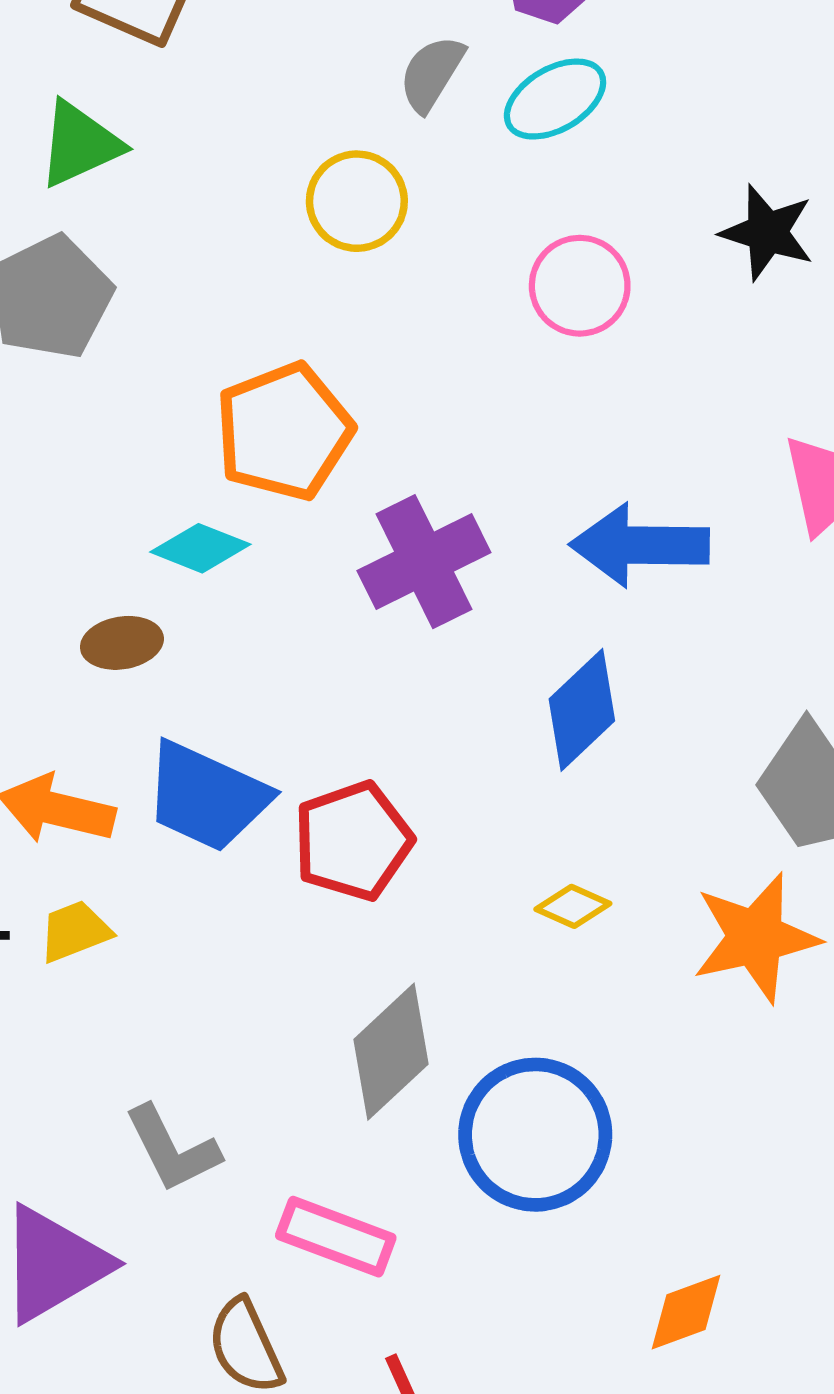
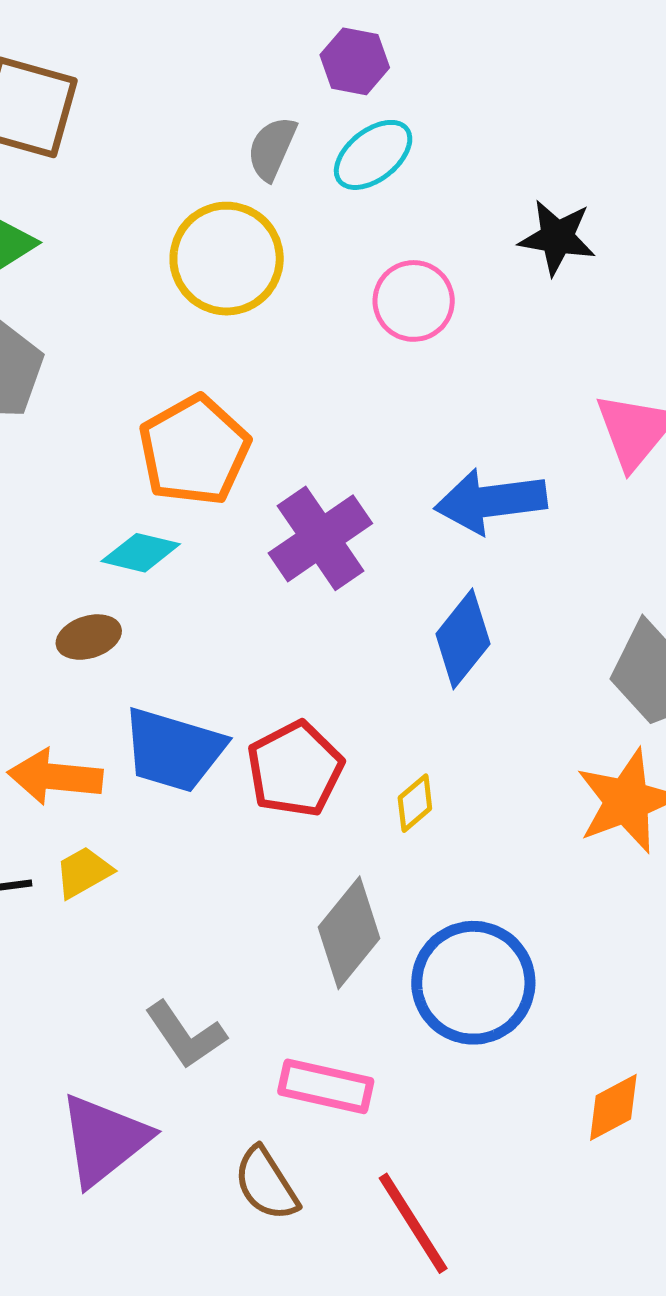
yellow circle: (357, 201) -> (227, 259), size x1.4
yellow diamond: (573, 906) -> (415, 803), moved, turned -56

